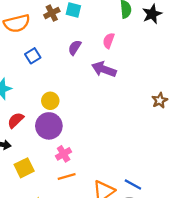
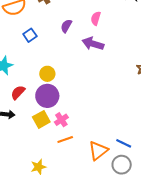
yellow square: (24, 168) -> (41, 119), moved

